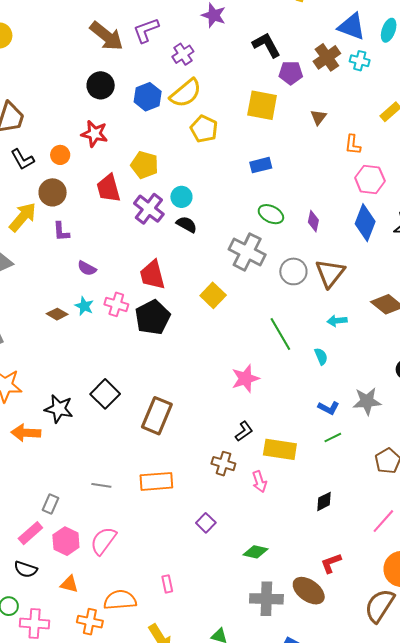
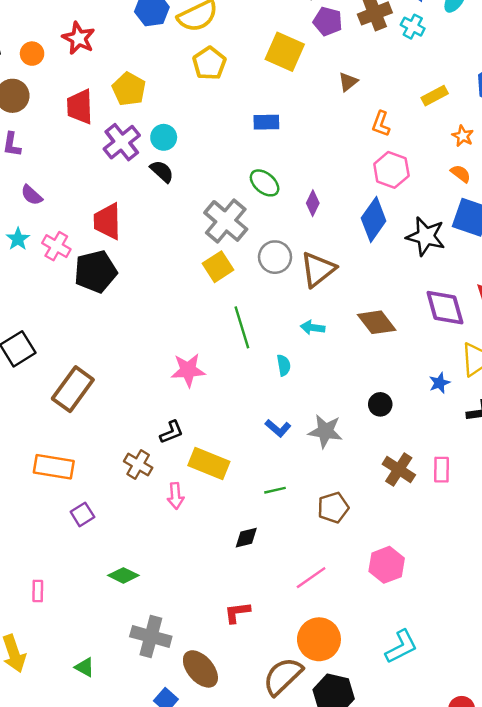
yellow square: (213, 295) -> (218, 267), moved
green line: (333, 438) -> (275, 490), moved
purple square: (206, 523) -> (82, 514), moved
green diamond: (256, 552) -> (123, 575), moved
brown ellipse: (309, 591) -> (200, 669), moved

